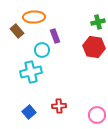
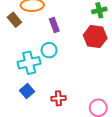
cyan circle: (42, 50) -> (49, 50), moved
blue square: (29, 112) -> (27, 91), moved

